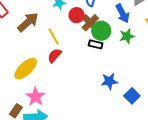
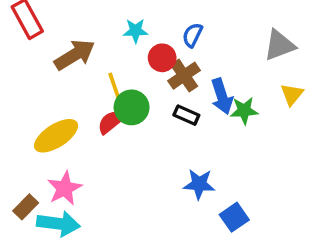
blue arrow: (123, 13) -> (222, 96), moved
green circle: (101, 31) -> (132, 107), moved

